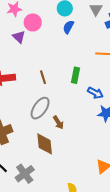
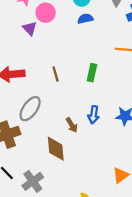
blue semicircle: (68, 27) -> (85, 19), turned 48
blue arrow: (95, 93) -> (94, 115), moved, turned 70
gray ellipse: (40, 108) -> (30, 109), moved

